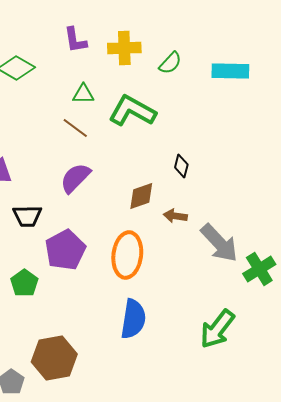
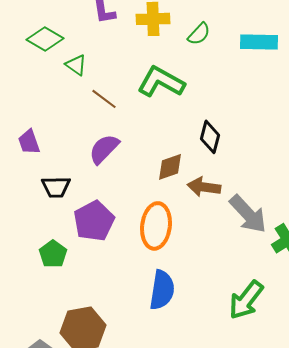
green triangle: (83, 94) -> (76, 65), moved, turned 35
black diamond: (181, 166) -> (210, 137), size x1.4
brown arrow: (175, 216) -> (204, 187), size x1.4

